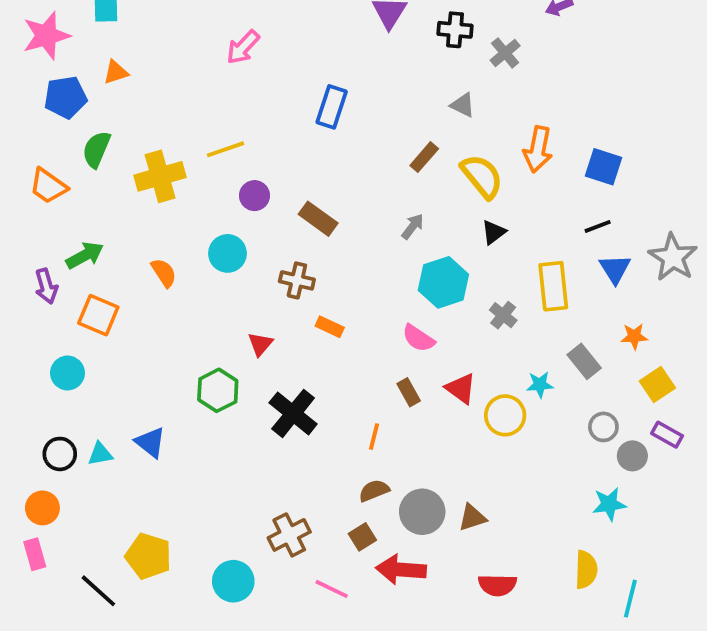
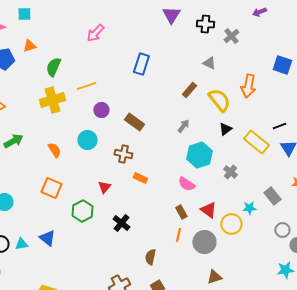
green semicircle: (96, 149) -> (53, 67), moved
blue square: (603, 167) -> (282, 65), moved
yellow rectangle: (553, 286) -> (256, 142), moved, turned -45
orange square: (98, 315) -> (51, 188), moved
black cross: (293, 413) -> (121, 223), size x0.7
orange line: (374, 437) -> (178, 235), moved
brown semicircle: (374, 491) -> (150, 257), moved, turned -56
gray circle: (422, 512) -> (204, 242), moved

